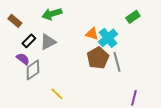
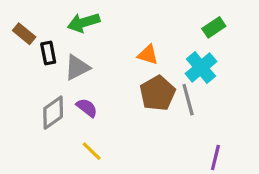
cyan cross: (108, 38) -> (201, 68), moved
black rectangle: (29, 41) -> (48, 53), moved, turned -56
purple semicircle: (23, 59) -> (87, 108), moved

